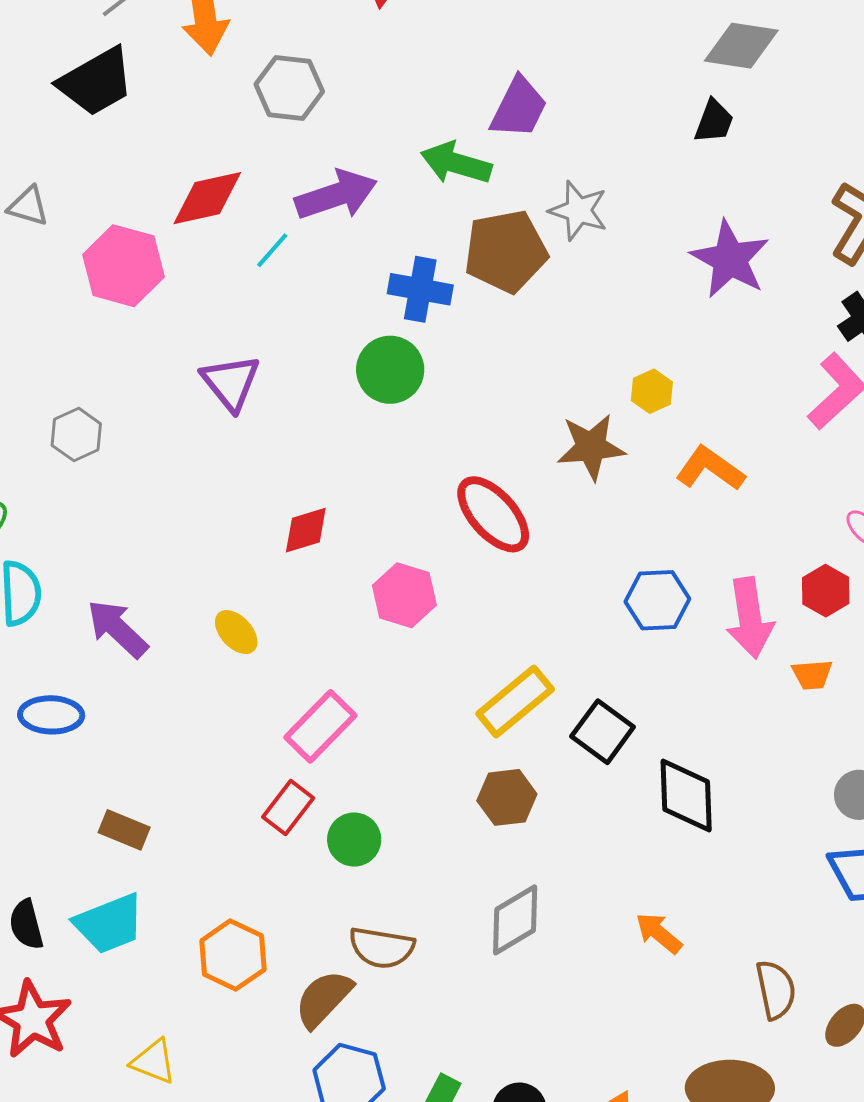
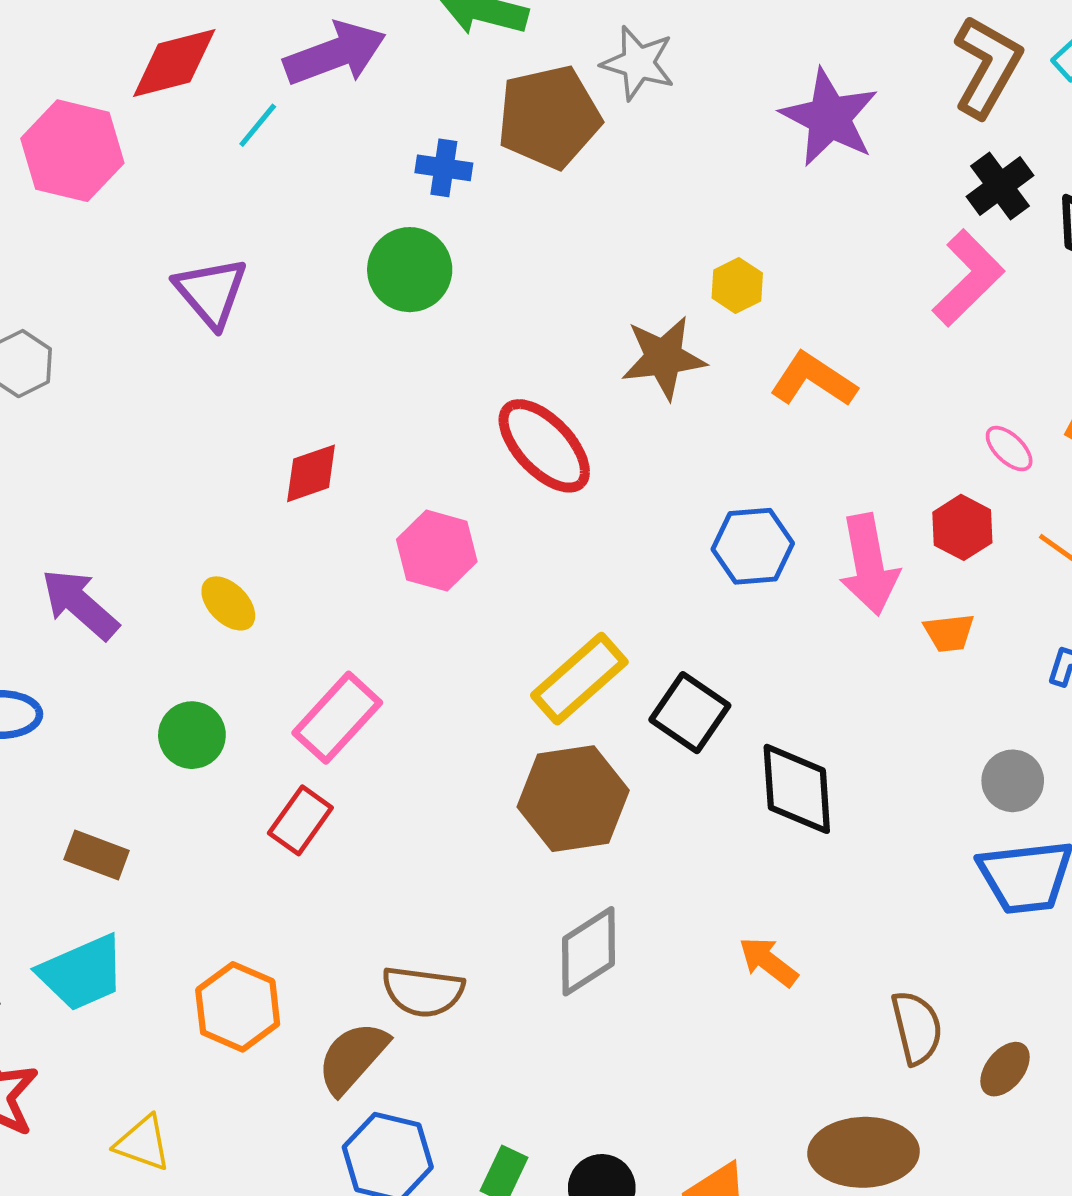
blue cross: (420, 289) -> (444, 168), size x0.7
brown hexagon: (507, 797) -> (573, 799), size x1.5
green circle: (354, 840) -> (192, 735), moved

